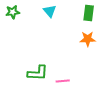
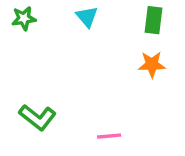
green L-shape: (38, 73) -> (38, 117), moved, turned 35

